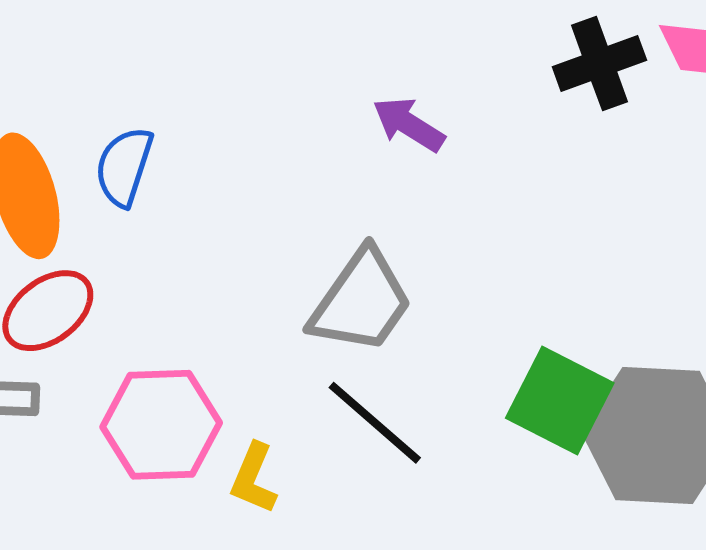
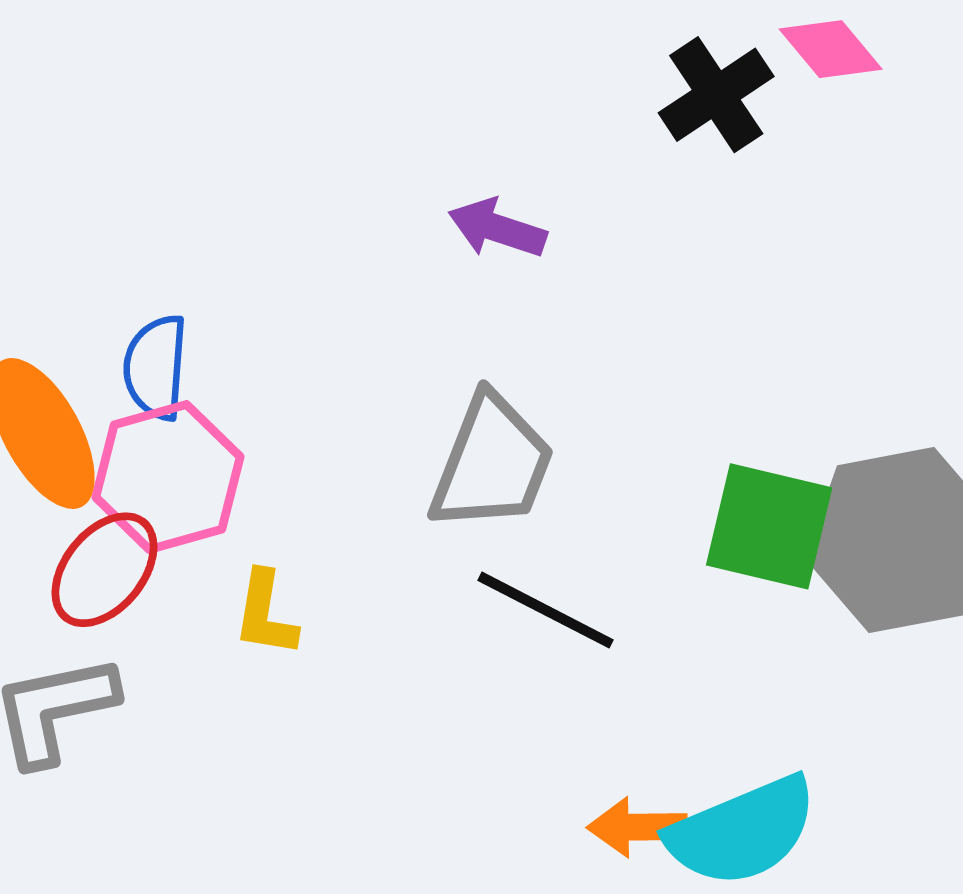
pink hexagon: (161, 425) -> (168, 477), moved
yellow L-shape: (254, 478) -> (265, 614), moved

